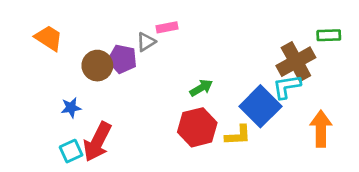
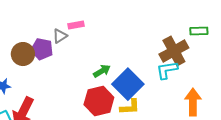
blue square: (260, 106) -> (128, 84), moved

